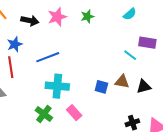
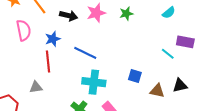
blue line: (48, 57) -> (85, 53), turned 45
brown triangle: (122, 82) -> (157, 91), moved
blue square: (101, 87) -> (135, 76), moved

